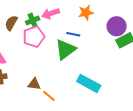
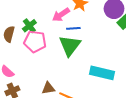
pink arrow: (51, 13) -> (61, 15), moved
pink pentagon: (34, 37) -> (35, 42), turned -30

